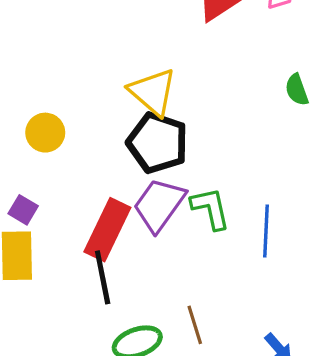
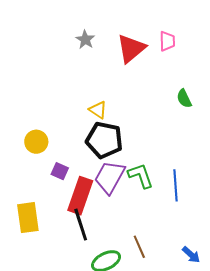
yellow triangle: (153, 92) -> (98, 110), size x0.6
purple square: (23, 210) -> (60, 171), moved

